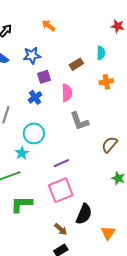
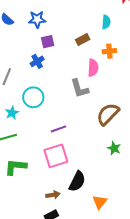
brown rectangle: (76, 64) -> (83, 39), moved
pink semicircle: (67, 93) -> (93, 68), moved
brown semicircle: (110, 145) -> (108, 114), size x1.4
cyan star: (22, 153) -> (12, 113), moved
brown arrow: (61, 229) -> (53, 195), turned -56

